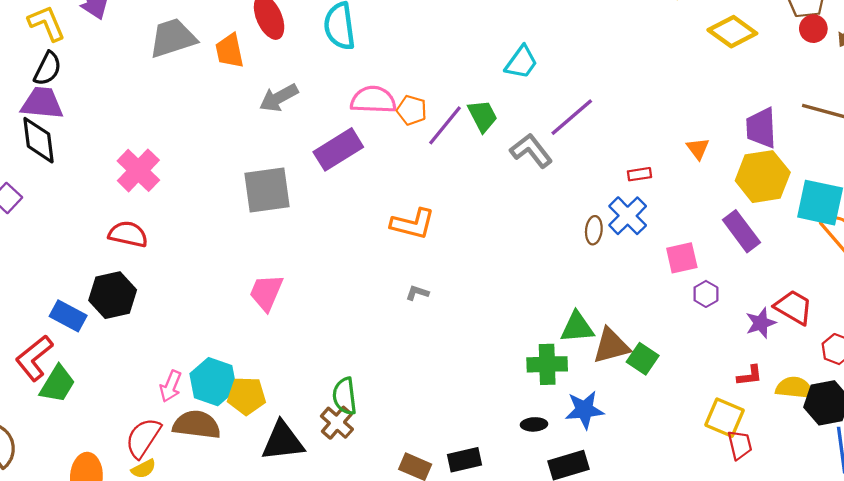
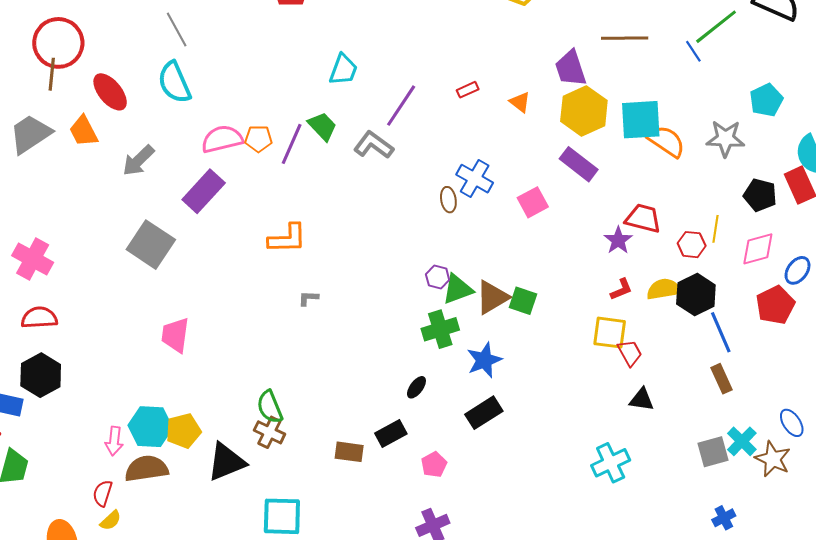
red rectangle: (639, 174) -> (468, 90), moved
gray square: (267, 190) -> (151, 245), turned -33
purple hexagon: (706, 294) -> (438, 277), moved
black ellipse: (534, 424) -> (416, 387), moved, turned -35
red semicircle: (143, 438) -> (103, 493), size x0.7

